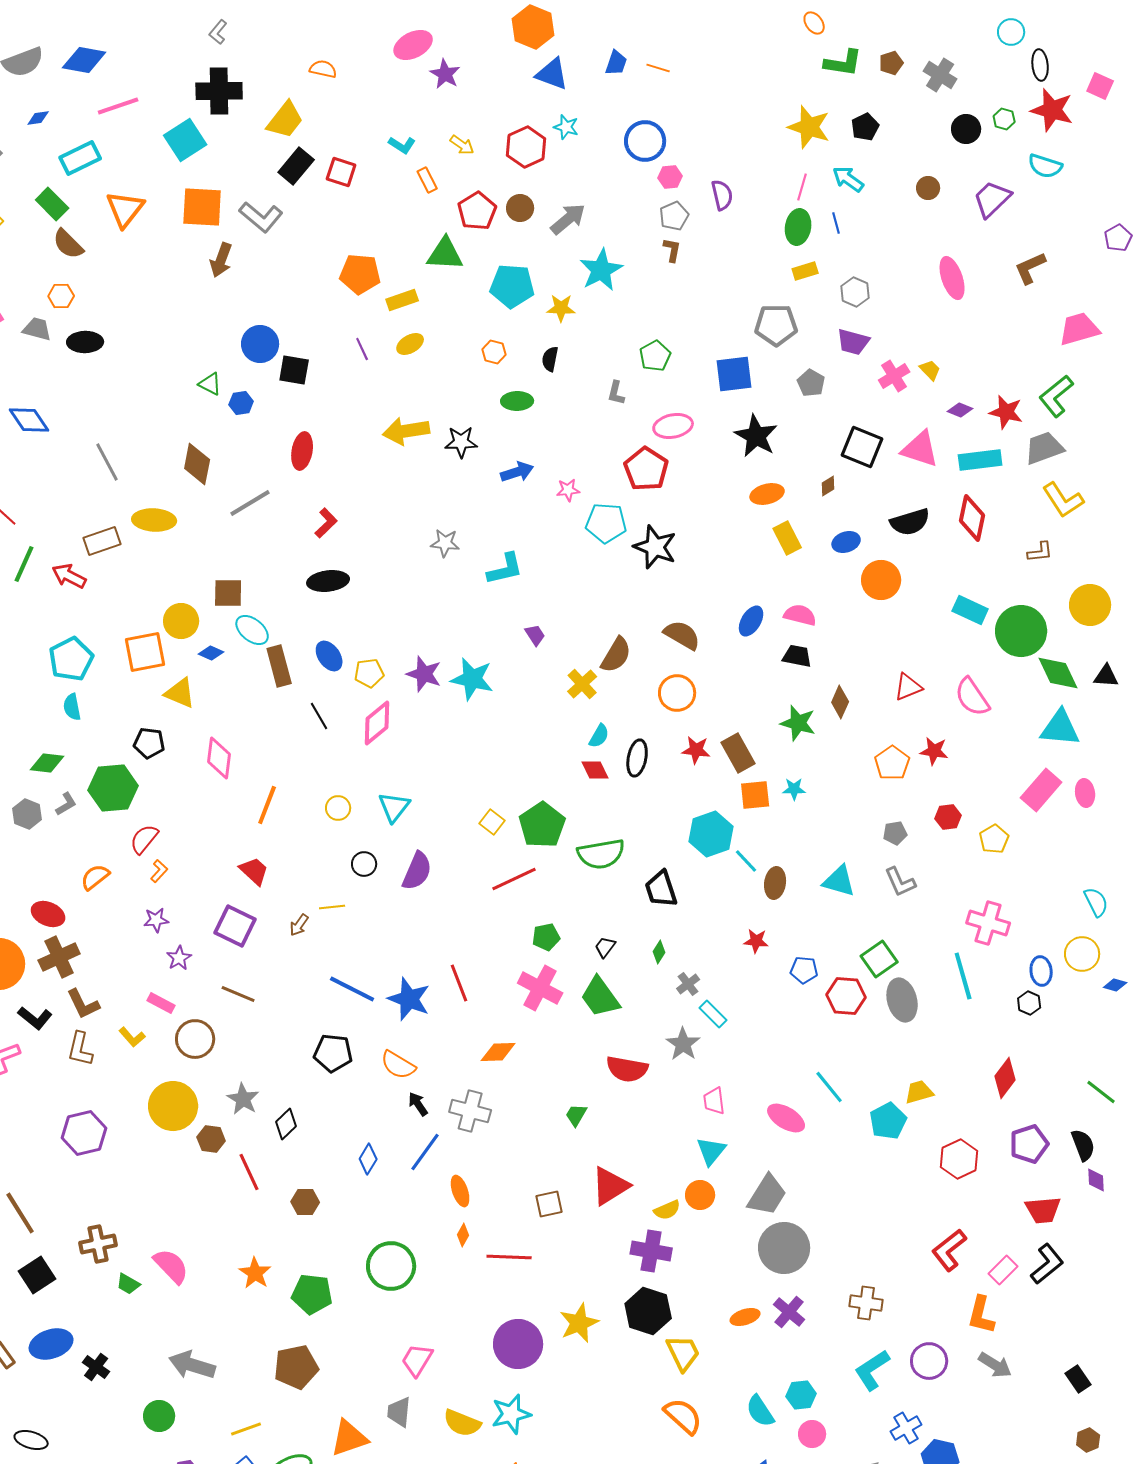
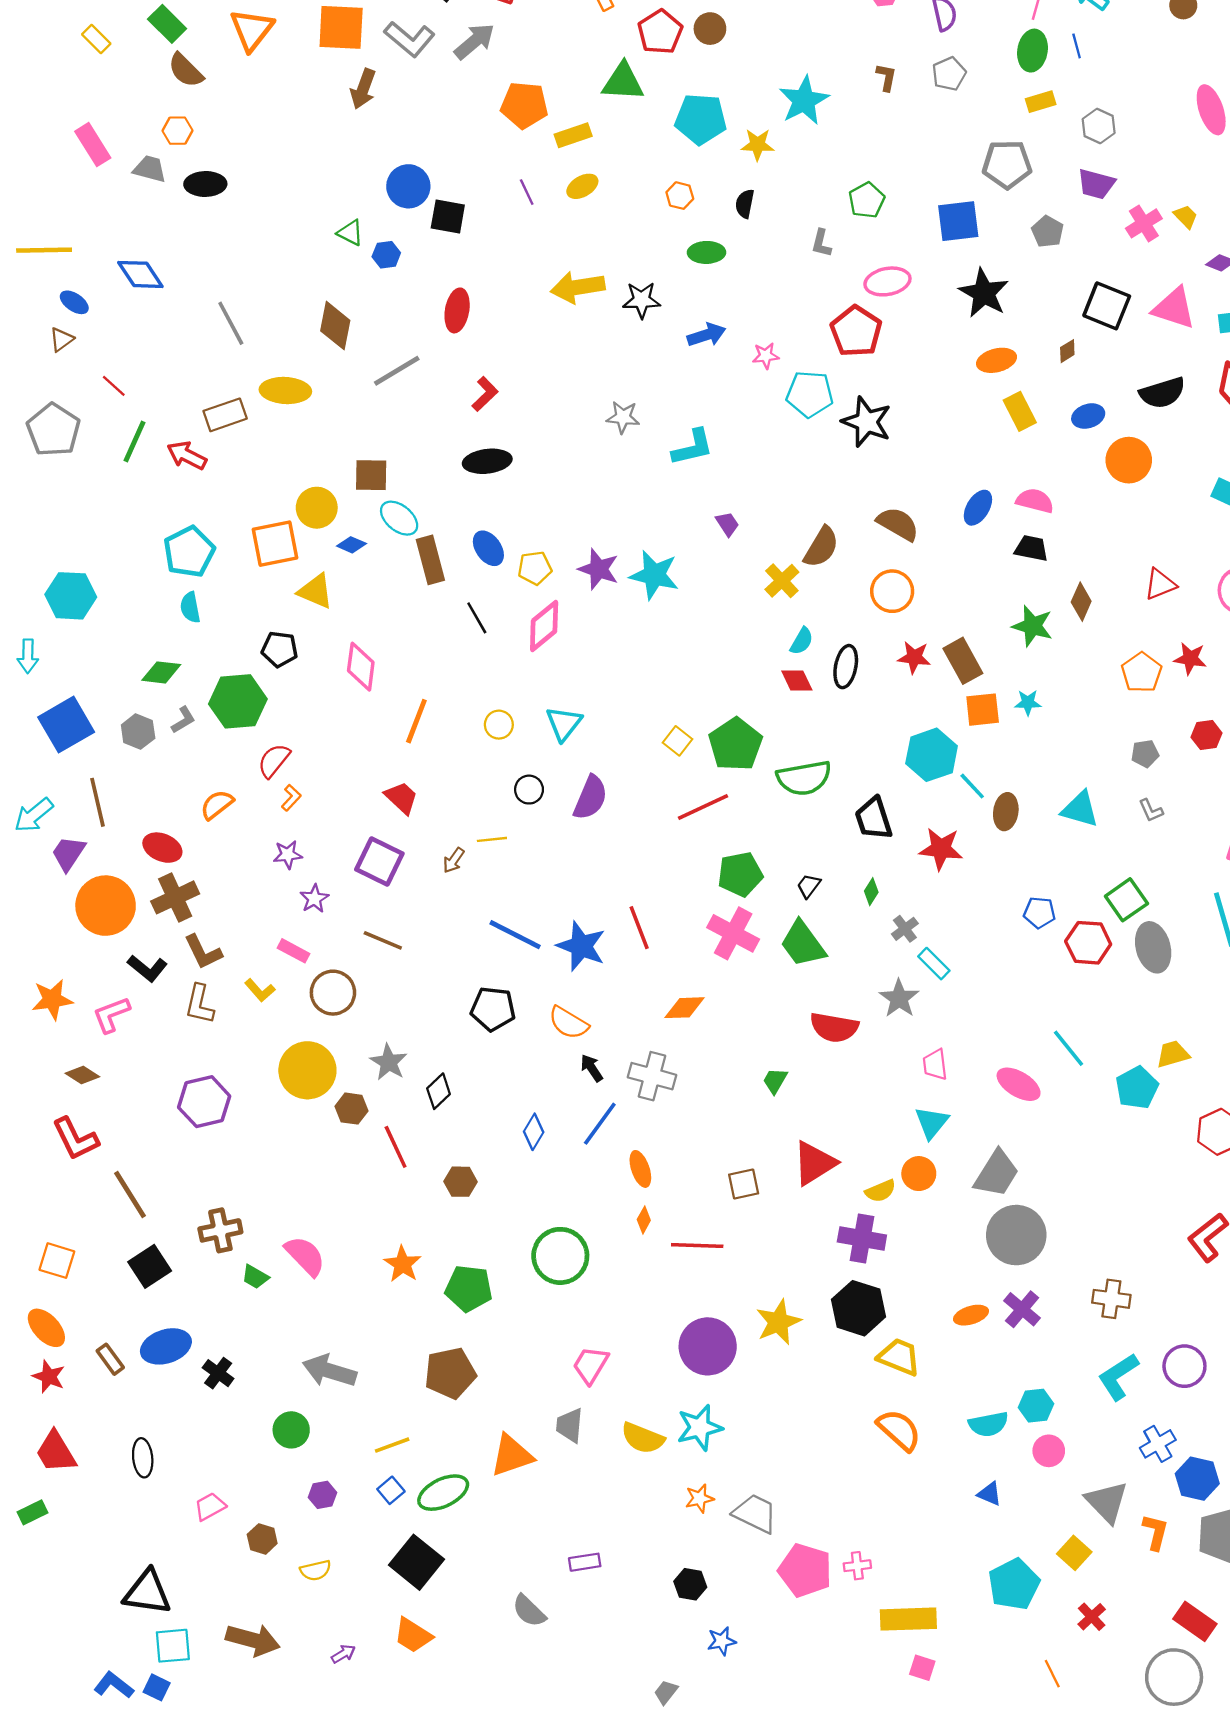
gray pentagon: (674, 216) -> (949, 74), moved
gray arrow: (568, 219) -> (474, 41), moved
gray L-shape: (900, 882) -> (1151, 810), size x0.7
green pentagon: (546, 937) -> (740, 874), size x1.4
red star: (756, 941) -> (941, 849), moved, size x1.5
yellow trapezoid: (683, 1353) -> (899, 1357), turned -42
cyan semicircle: (760, 1411) -> (988, 1424), turned -68
black ellipse: (31, 1440) -> (143, 1458), turned 68

